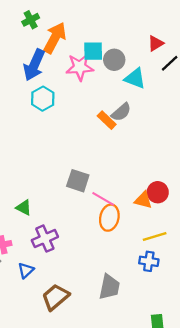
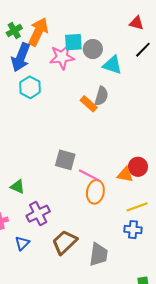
green cross: (31, 20) -> (14, 31), moved
red triangle: (156, 43) -> (136, 23), moved, turned 49
gray semicircle: (121, 112) -> (101, 96), turned -30
brown trapezoid: (55, 297) -> (65, 242), moved

